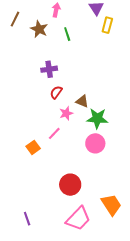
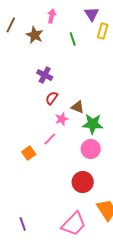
green line: (67, 34) -> (73, 39), moved
purple cross: (49, 69) -> (45, 75), turned 35
red circle: (70, 185) -> (83, 182), moved

